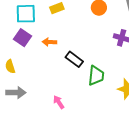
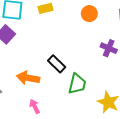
orange arrow: (49, 42) -> (28, 78), moved, size x1.5

